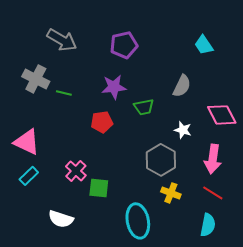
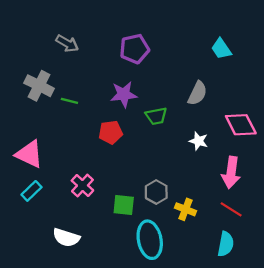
gray arrow: (62, 40) -> (67, 43), size x0.7
gray hexagon: (161, 160) -> (156, 192), moved, size x0.7
green square: (99, 188) -> (124, 205), moved

